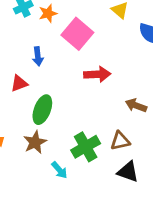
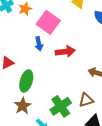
blue arrow: (38, 56) -> (39, 44), moved

